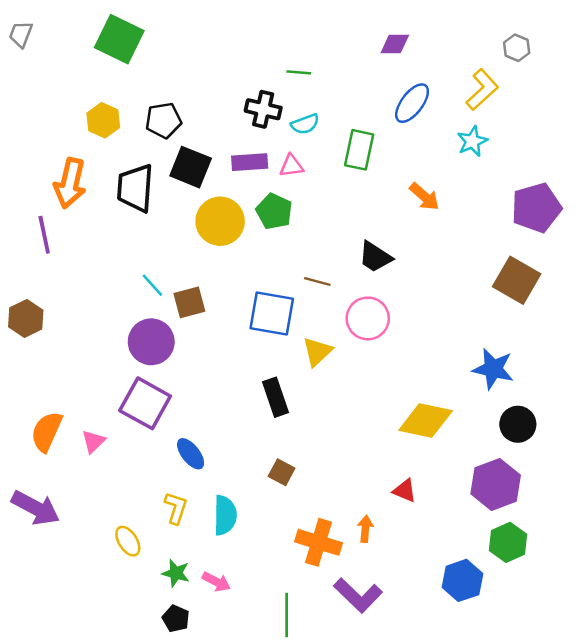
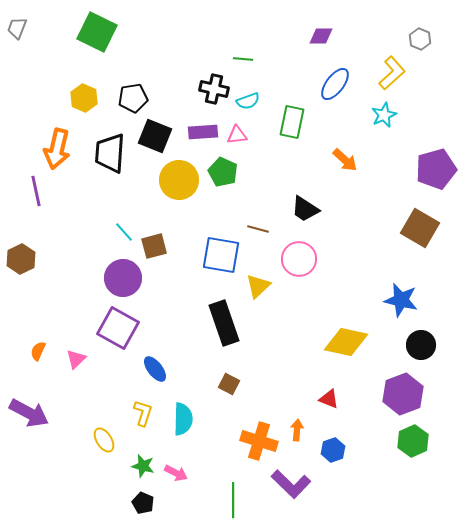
black rectangle: (275, 397) -> (224, 323), size x1.4
orange semicircle: (47, 432) -> (38, 351), size x0.6
blue hexagon: (462, 580) -> (333, 450), moved, size x0.7

